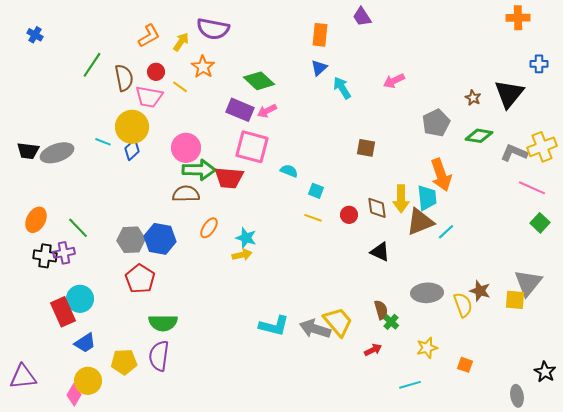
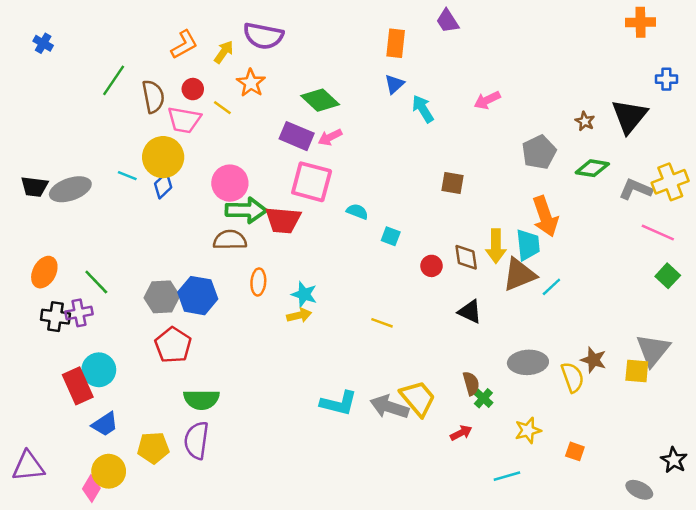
yellow line: (313, 218) -> (382, 323), moved
orange ellipse: (209, 228) -> (258, 282), turned -30
gray ellipse: (517, 396) -> (639, 490), turned -55

